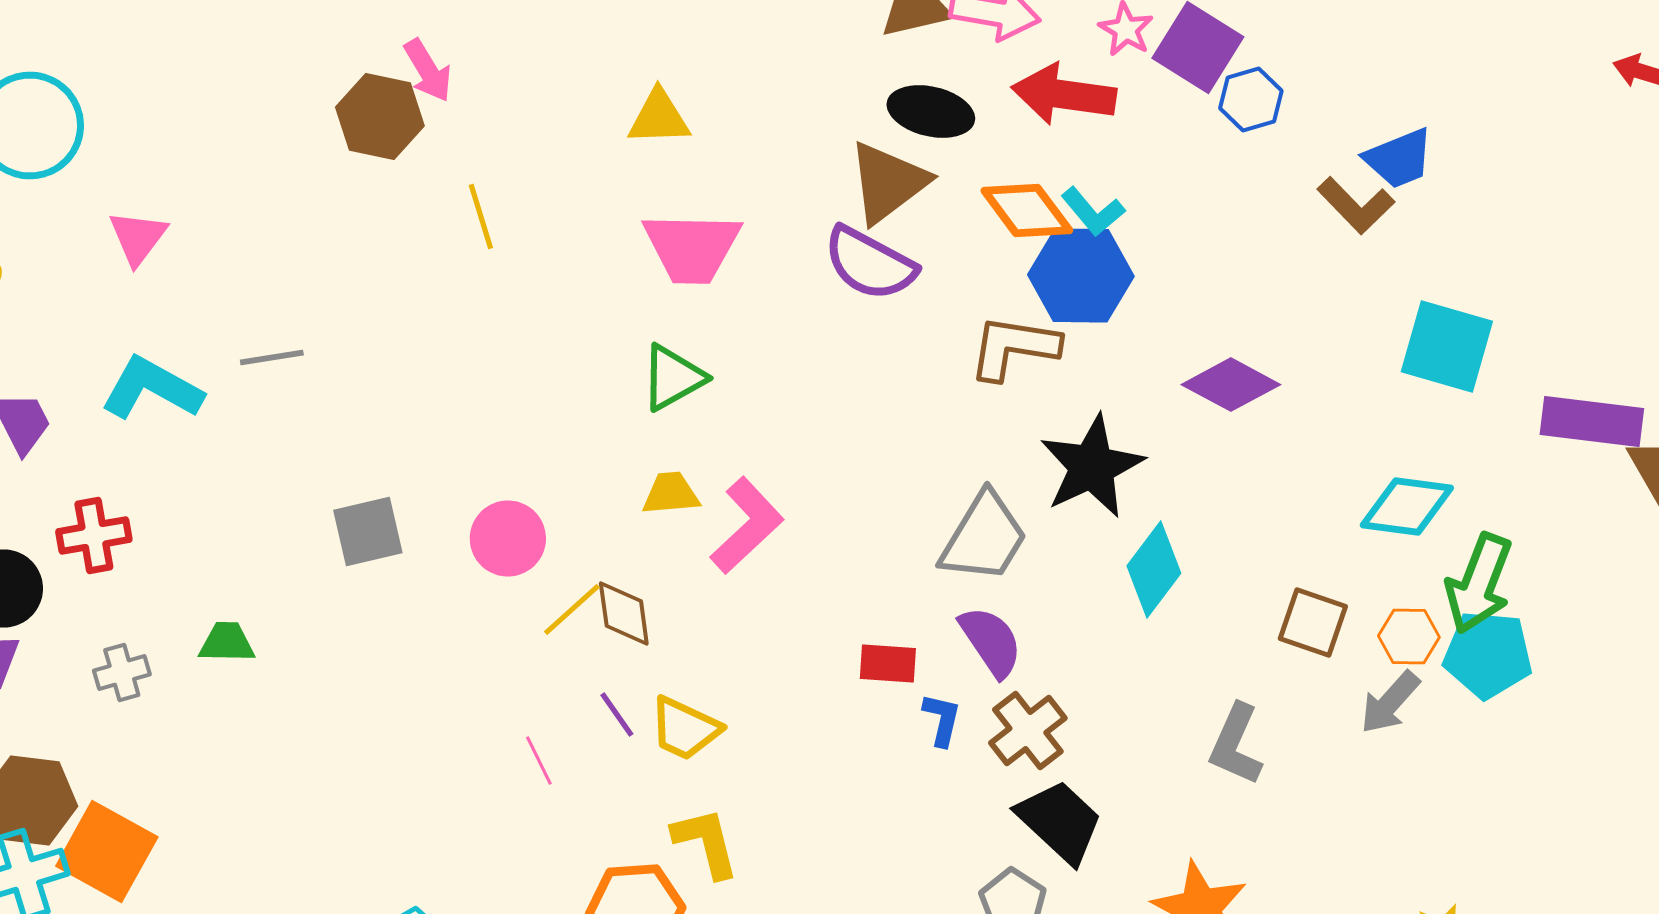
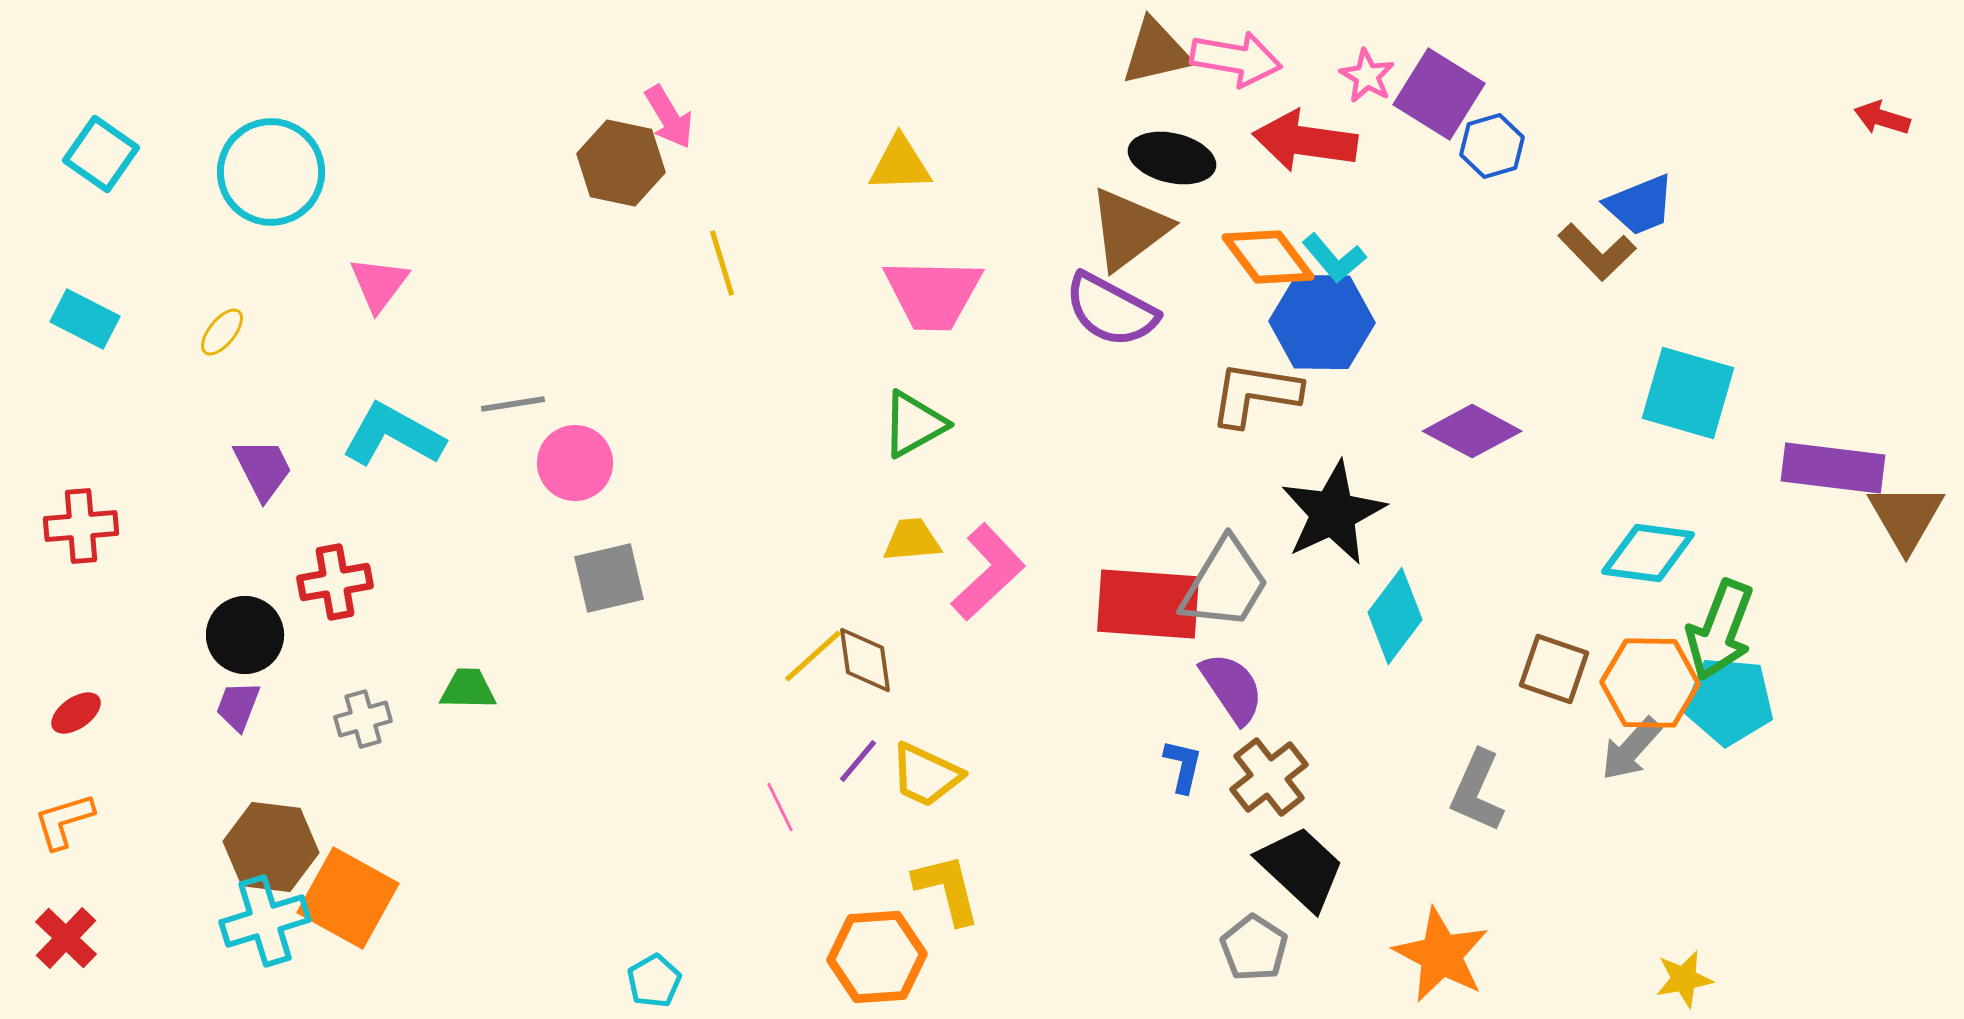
pink circle: (508, 538) -> (575, 463), moved
orange hexagon: (1409, 636) -> (1650, 683), size x1.6
red rectangle: (888, 664) -> (1148, 604), moved, size x1.8
purple line: (617, 714) -> (858, 761), turned 75

